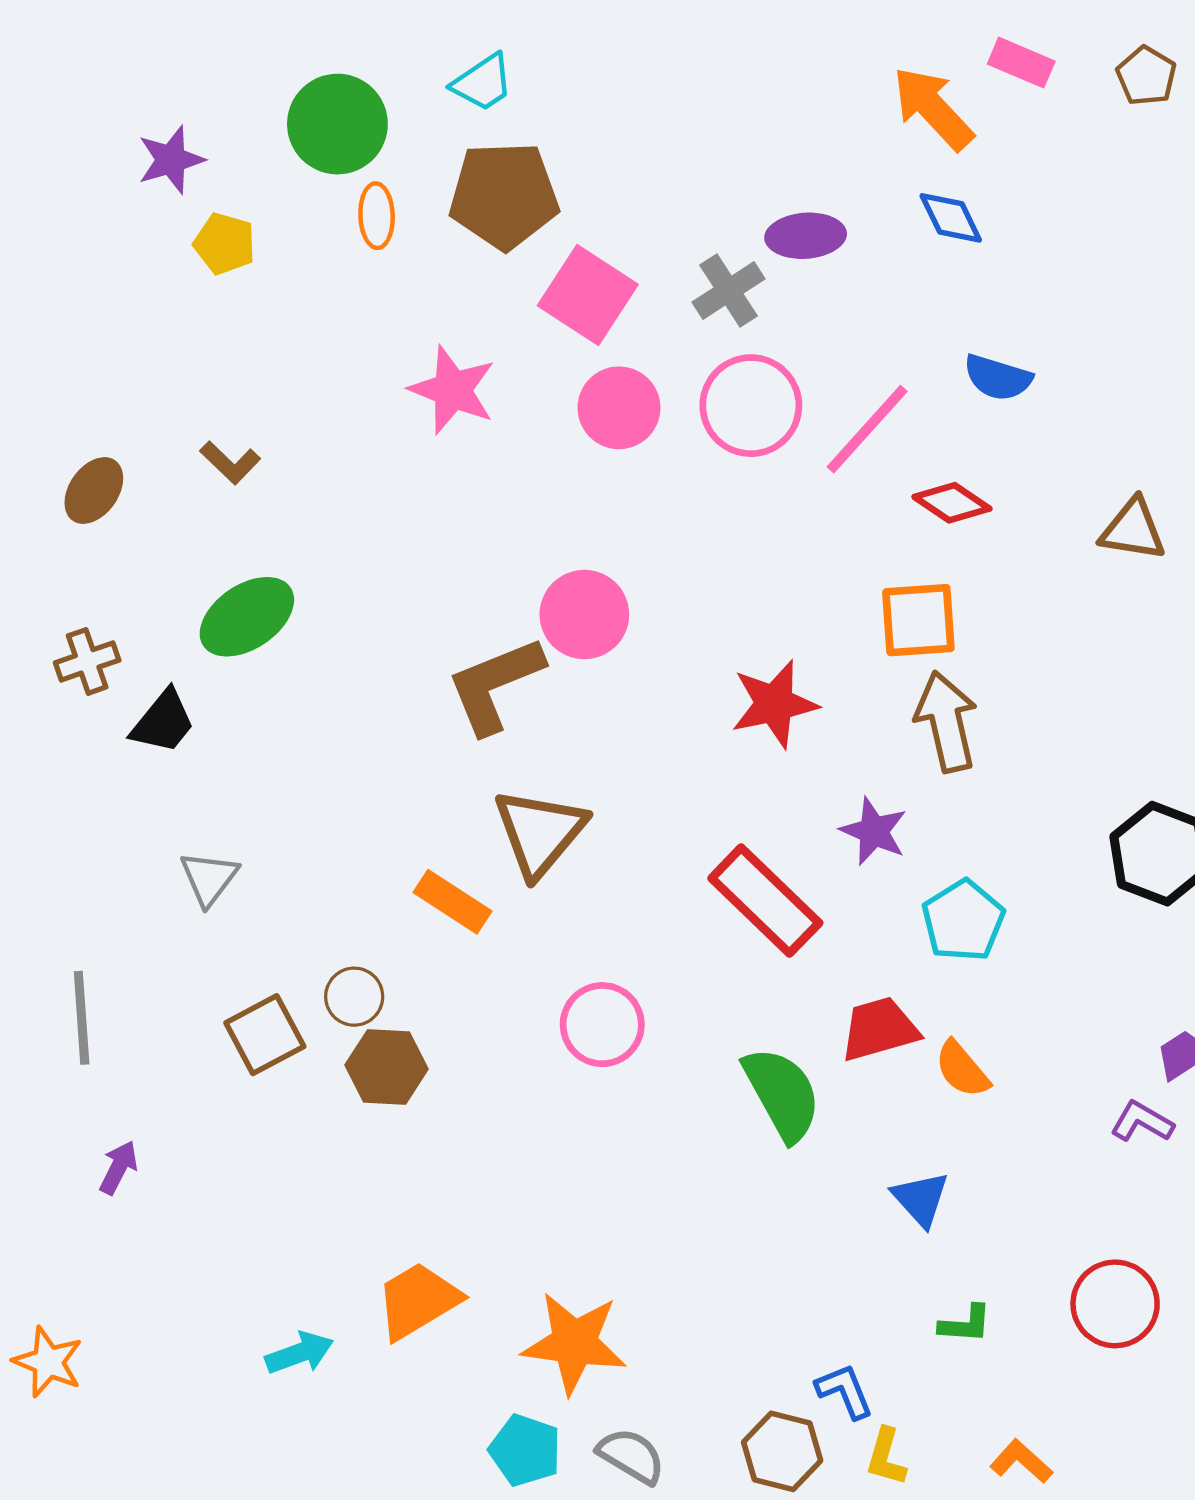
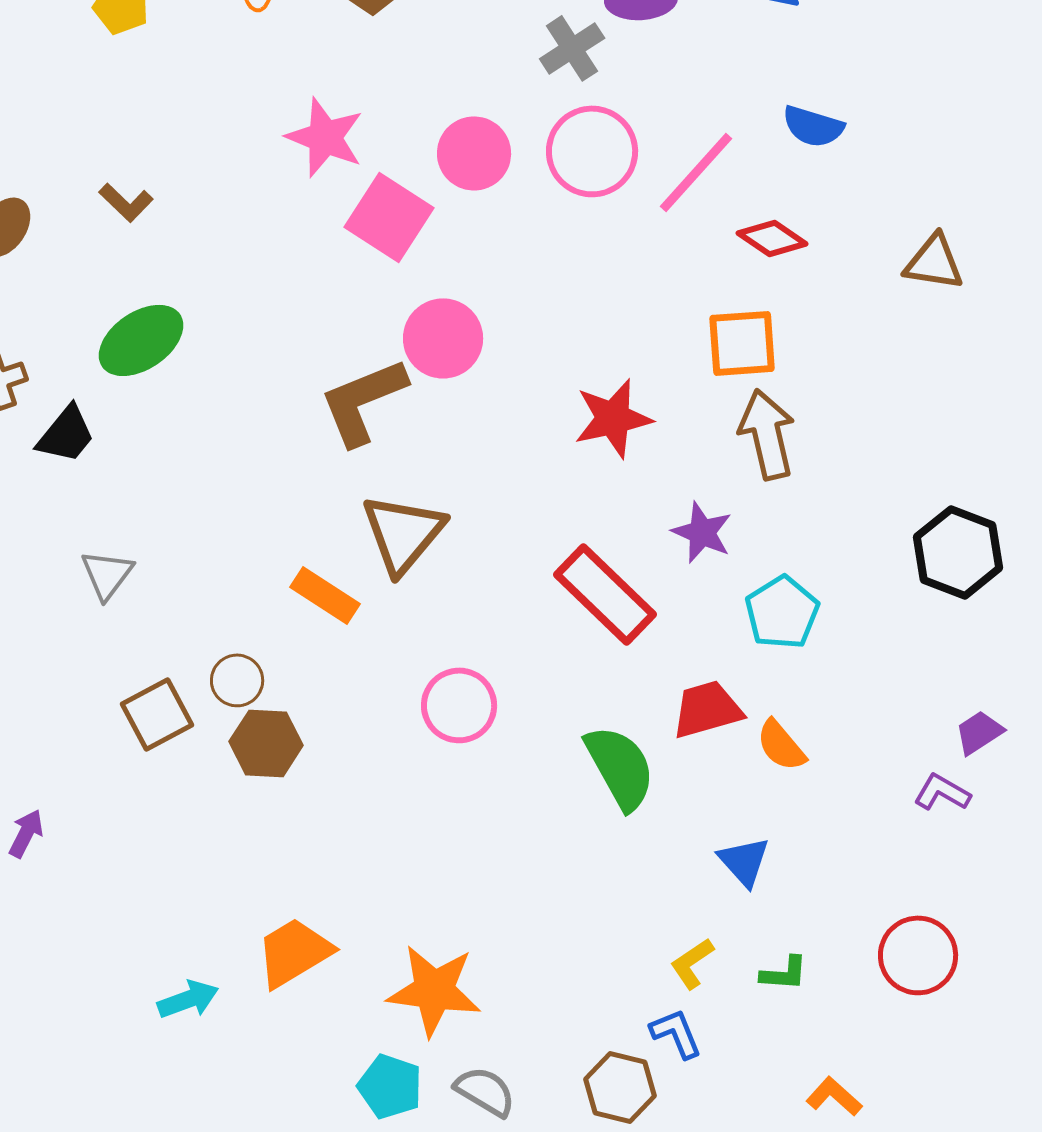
pink square: (588, 295) -> (389, 217), moved
yellow L-shape: (886, 1457) -> (692, 963), moved, turned 40

